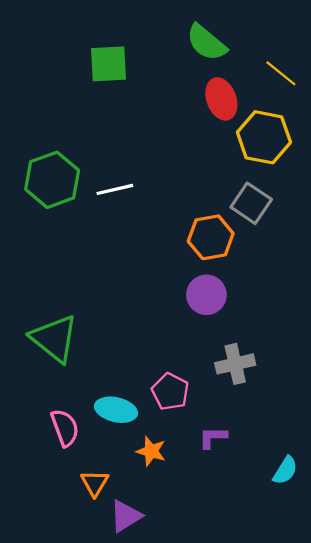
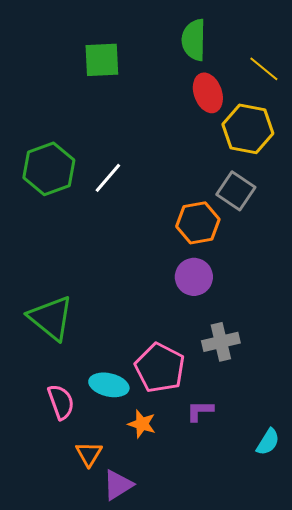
green semicircle: (206, 43) -> (194, 40), turned 51
white line: (115, 189) -> (108, 178), turned -36
pink pentagon: (170, 392) -> (160, 368), size x1.4

